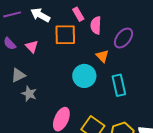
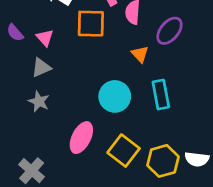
gray triangle: (18, 75) -> (41, 68), moved
cyan circle: (84, 76) -> (115, 96), moved

